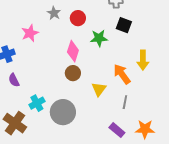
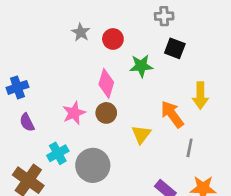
pink star: (30, 33) -> (74, 113), moved
gray line: (125, 102) -> (190, 148), moved

